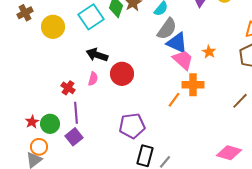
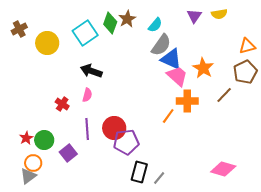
orange star: (209, 52) -> (203, 68), size x1.5
red circle: (122, 74) -> (114, 128), moved
brown line: (240, 101) -> (224, 95), moved
purple line: (76, 113) -> (87, 129), moved

